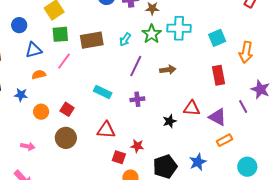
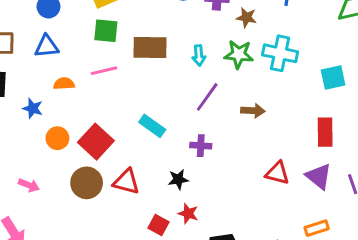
green star: (152, 34) -> (239, 54), turned 30
cyan arrow: (125, 39) -> (199, 55), turned -48
blue triangle: (34, 50) -> (47, 46), moved
pink line: (64, 61) -> (104, 71), turned 30
red square: (67, 109) -> (96, 142), size x1.6
purple triangle: (218, 117) -> (319, 176), moved
black star: (170, 121) -> (178, 179), moved
red triangle: (106, 130) -> (126, 182), moved

